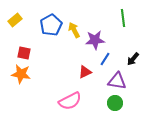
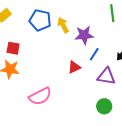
blue pentagon: (51, 25) -> (40, 20), turned -30
pink semicircle: (70, 101) -> (40, 96), moved
green circle: (115, 103) -> (104, 106), moved

